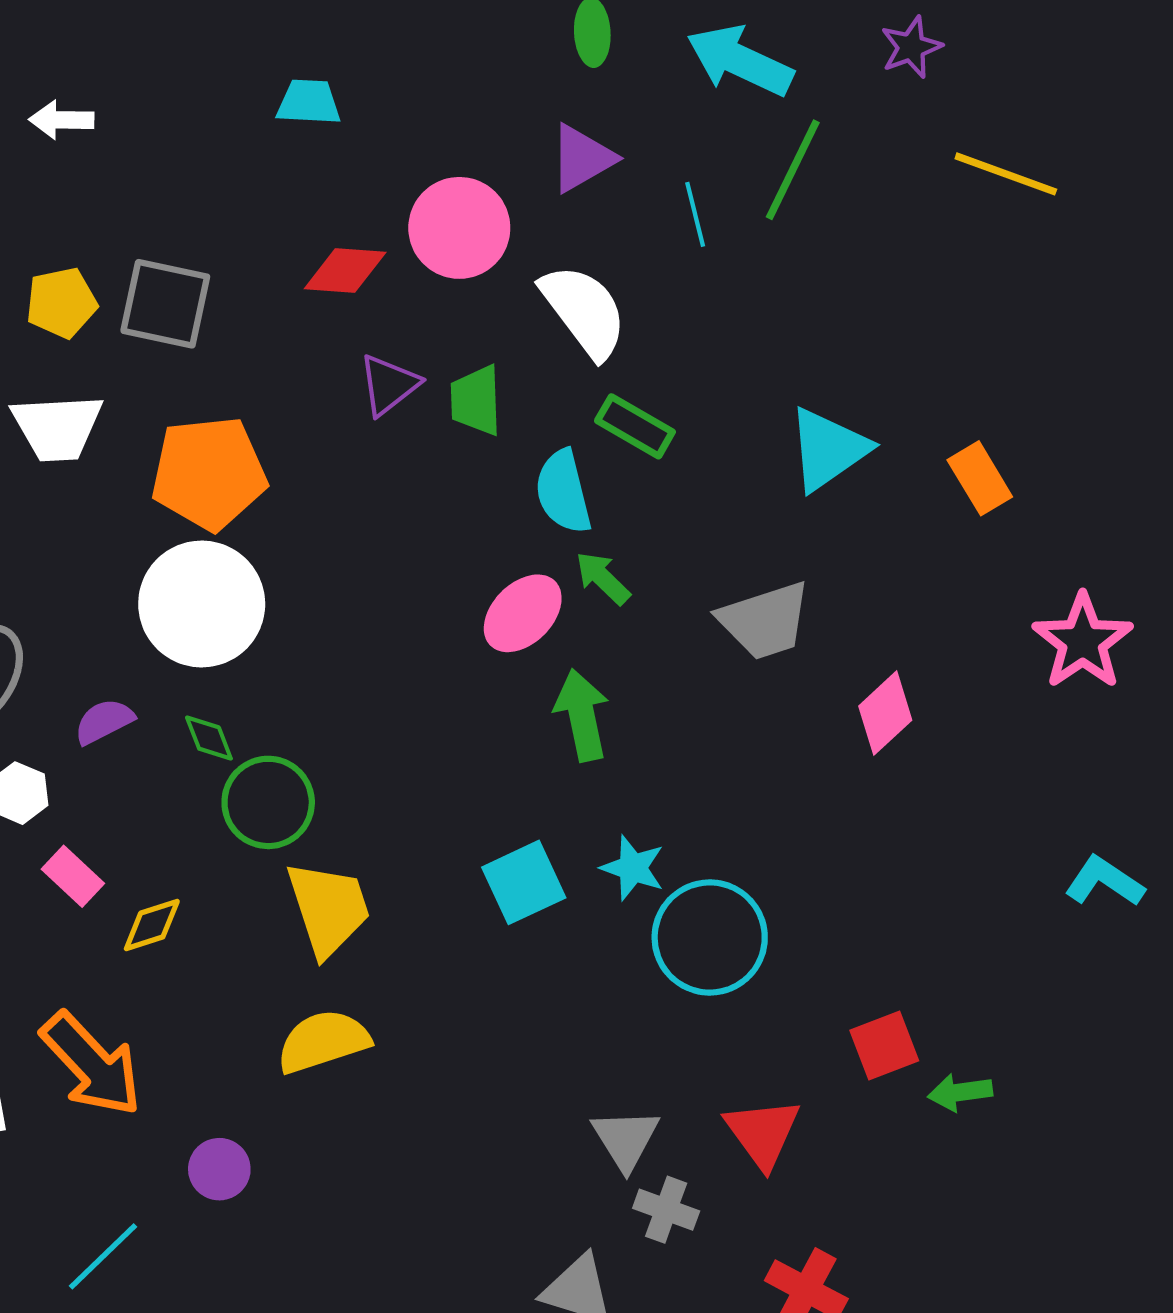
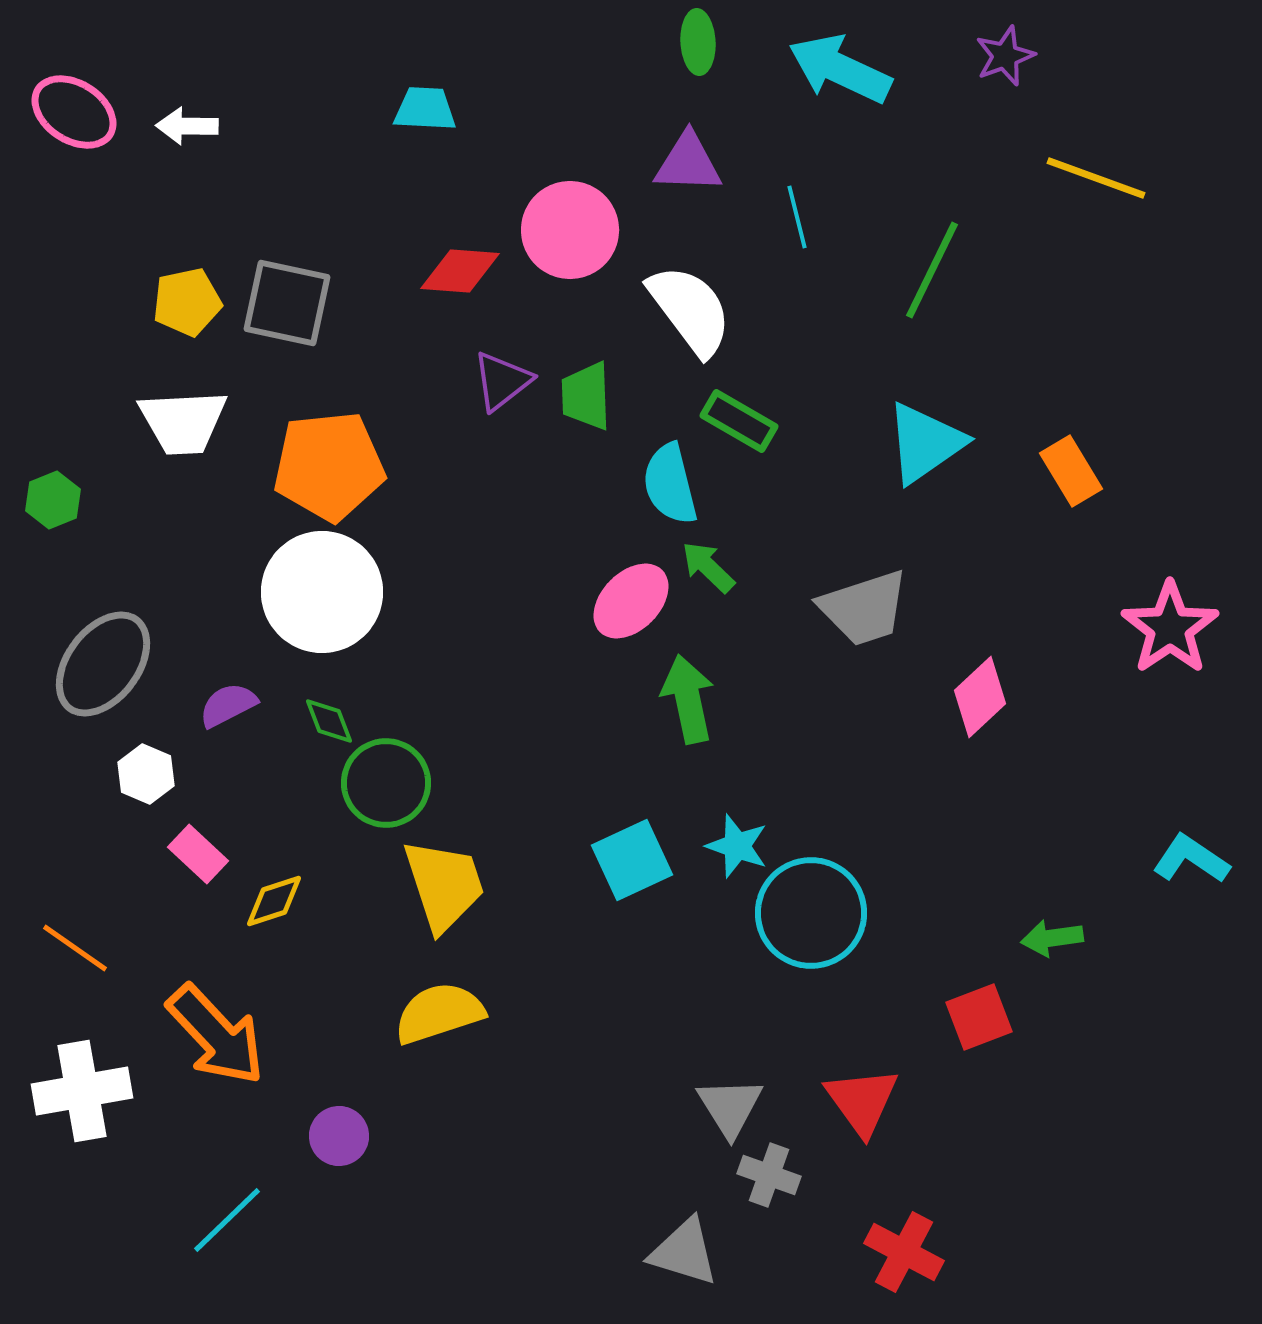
purple triangle: (582, 158) -> (688, 163), turned 32
green line: (793, 170) -> (932, 270), moved
green arrow: (960, 1092) -> (1052, 938), moved

